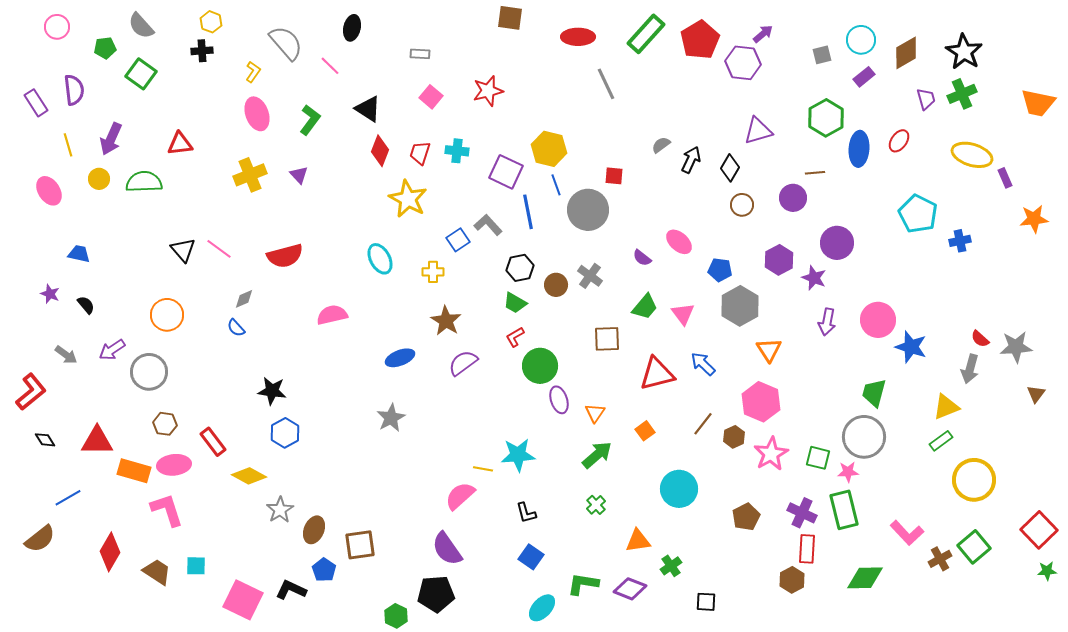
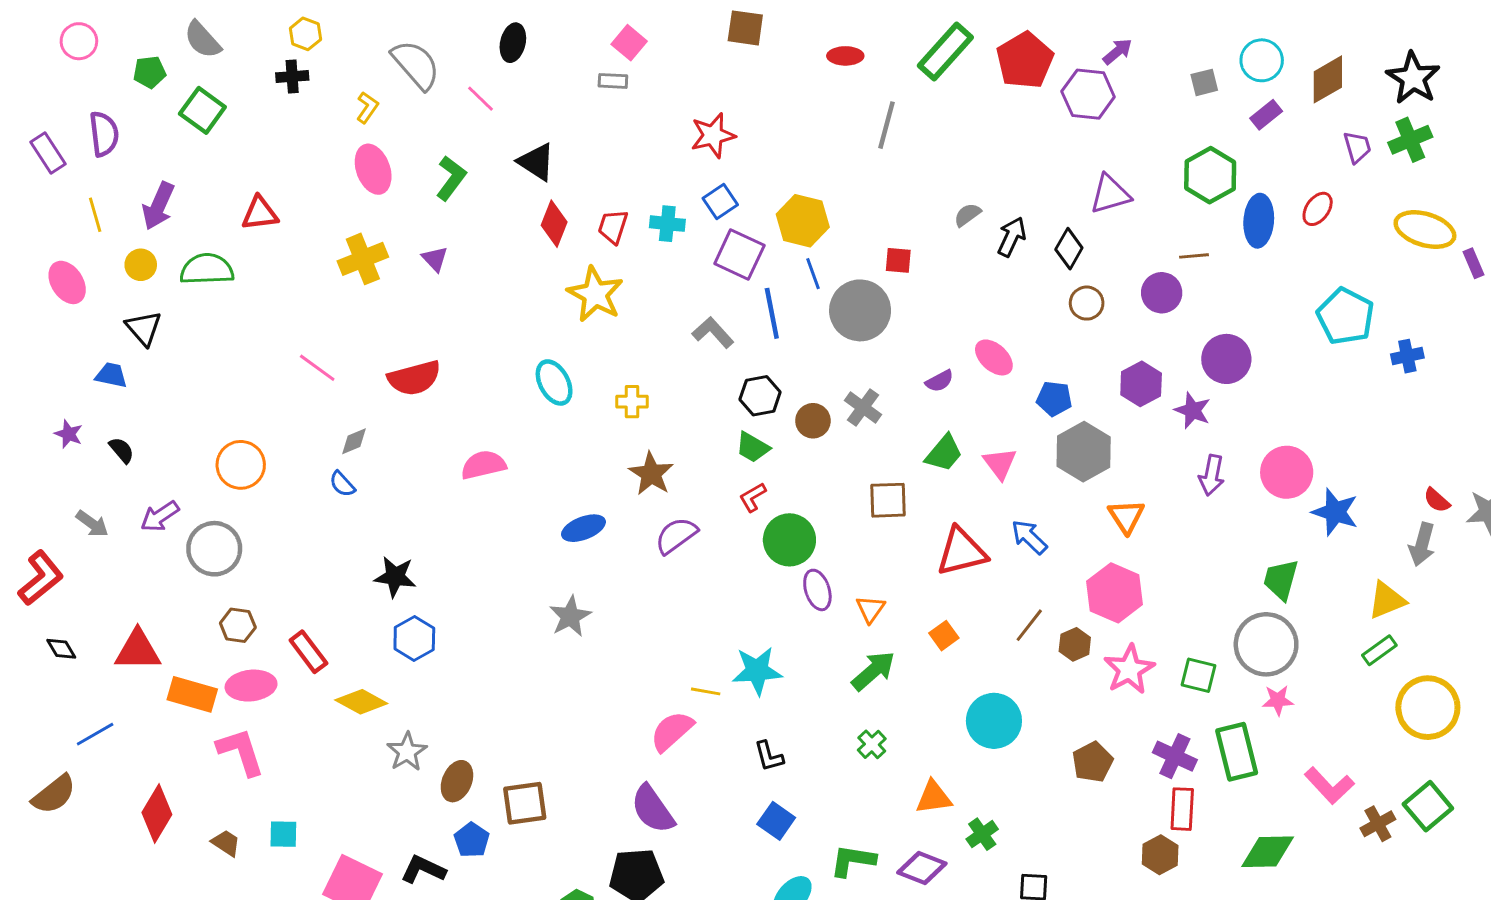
red ellipse: (578, 37) -> (845, 56), size x0.7
gray line: (606, 84) -> (887, 125), turned 40
pink square: (431, 97) -> (629, 43), moved
blue square: (458, 240) -> (720, 202), moved
black triangle: (183, 250) -> (144, 328), moved
purple semicircle: (642, 258) -> (939, 381), turned -66
pink star: (848, 472) -> (1278, 700), moved
brown trapezoid: (157, 572) -> (226, 843), size x0.7

